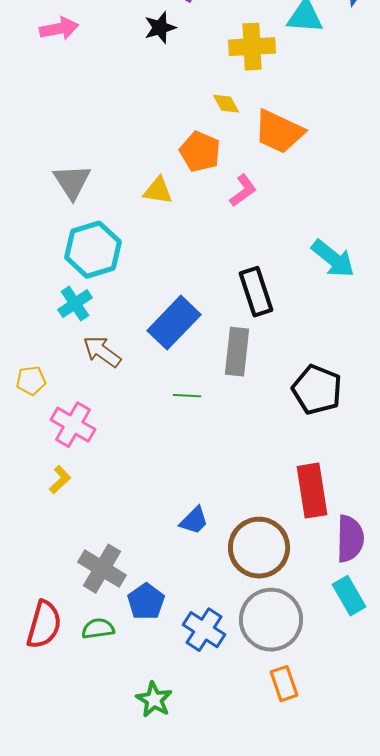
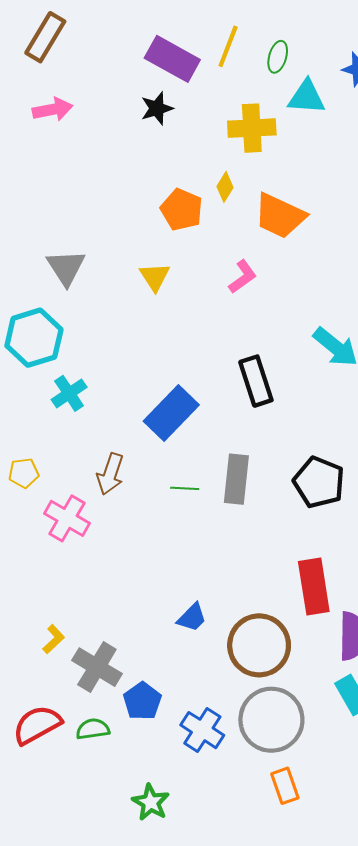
yellow diamond: (226, 104) -> (225, 187), turned 60
orange pentagon: (200, 152) -> (182, 210), moved
yellow triangle: (158, 191) -> (155, 277), turned 48
cyan hexagon: (93, 250) -> (34, 338), moved
brown arrow: (102, 352) -> (110, 474), moved, turned -108
gray rectangle: (237, 352) -> (236, 479), moved
yellow L-shape: (60, 480) -> (54, 639), moved
red semicircle: (44, 625) -> (37, 725), turned -135

